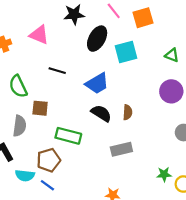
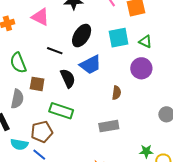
black ellipse: (97, 39) -> (82, 36), moved
green triangle: (172, 55) -> (145, 42), moved
purple circle: (171, 91) -> (141, 68), moved
black semicircle: (101, 113) -> (68, 78), moved, turned 30

